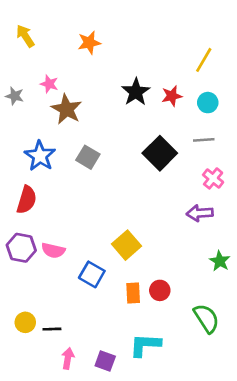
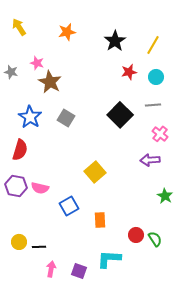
black star: (136, 92) -> (115, 41), moved
yellow square: (126, 245) -> (95, 172), moved
blue square: (92, 274) -> (69, 206), turned 30
red circle: (160, 290) -> (136, 235), moved
green semicircle: (206, 318) -> (155, 239), size x0.7

